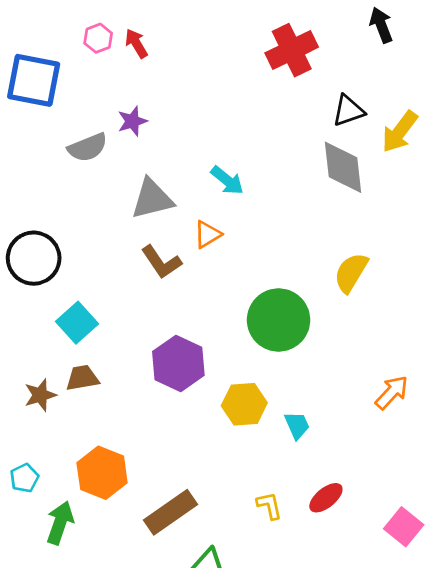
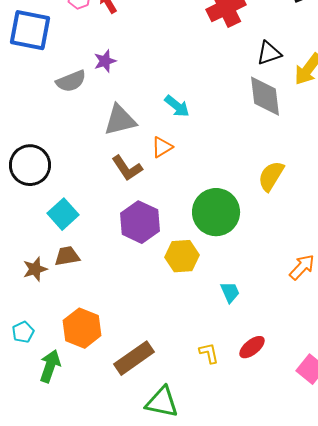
purple hexagon: (178, 363) -> (140, 222), moved
yellow hexagon: (244, 404) -> (182, 256), moved

